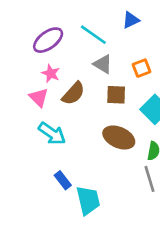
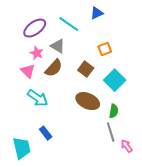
gray triangle: (103, 64) -> (58, 46), moved
brown square: (116, 95) -> (86, 69), turned 35
cyan trapezoid: (88, 200) -> (22, 148), moved

